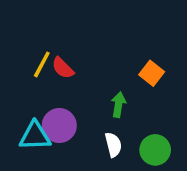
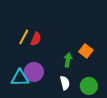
red semicircle: (63, 68) -> (36, 39), turned -112
orange square: (152, 73) -> (86, 51), moved

